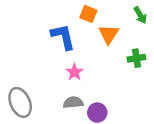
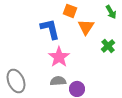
green cross: (136, 58) -> (108, 46), turned -32
pink star: (74, 72) -> (59, 57), size x1.5

